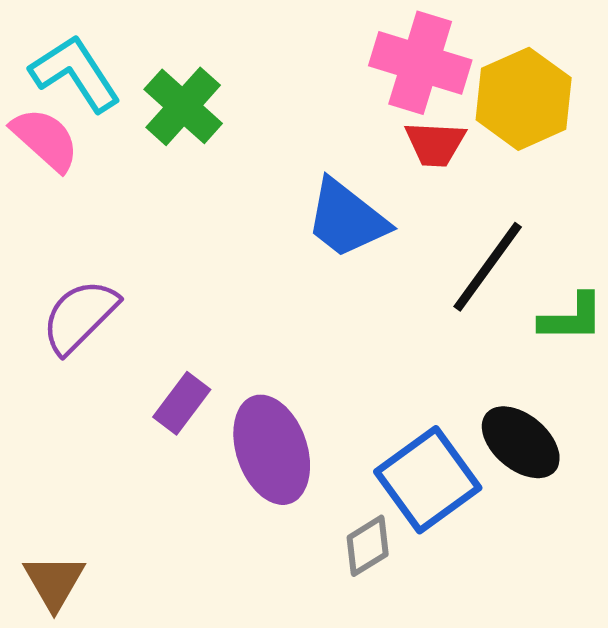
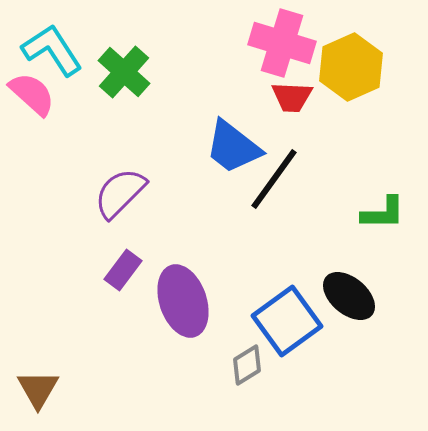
black line: (488, 267) -> (274, 179), moved
purple semicircle: (80, 316) -> (120, 193), moved

